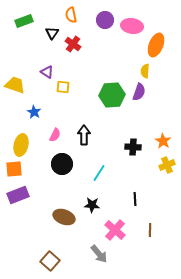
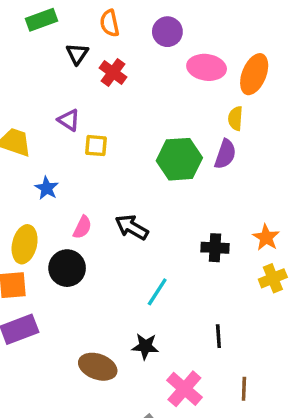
green rectangle: (24, 21) -> (42, 20), moved
pink ellipse: (132, 26) -> (207, 67), moved
black arrow: (84, 135) -> (132, 227), turned -60
black circle: (62, 164) -> (67, 268), moved

